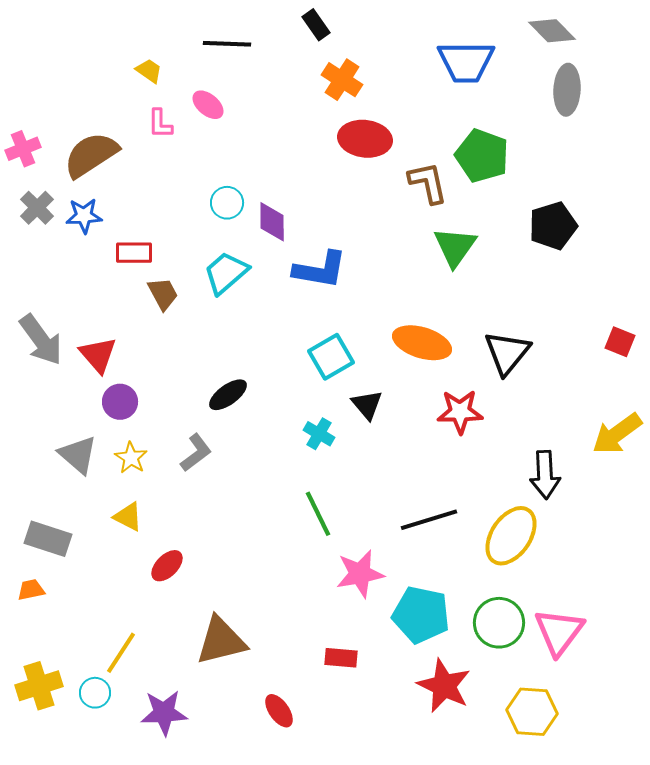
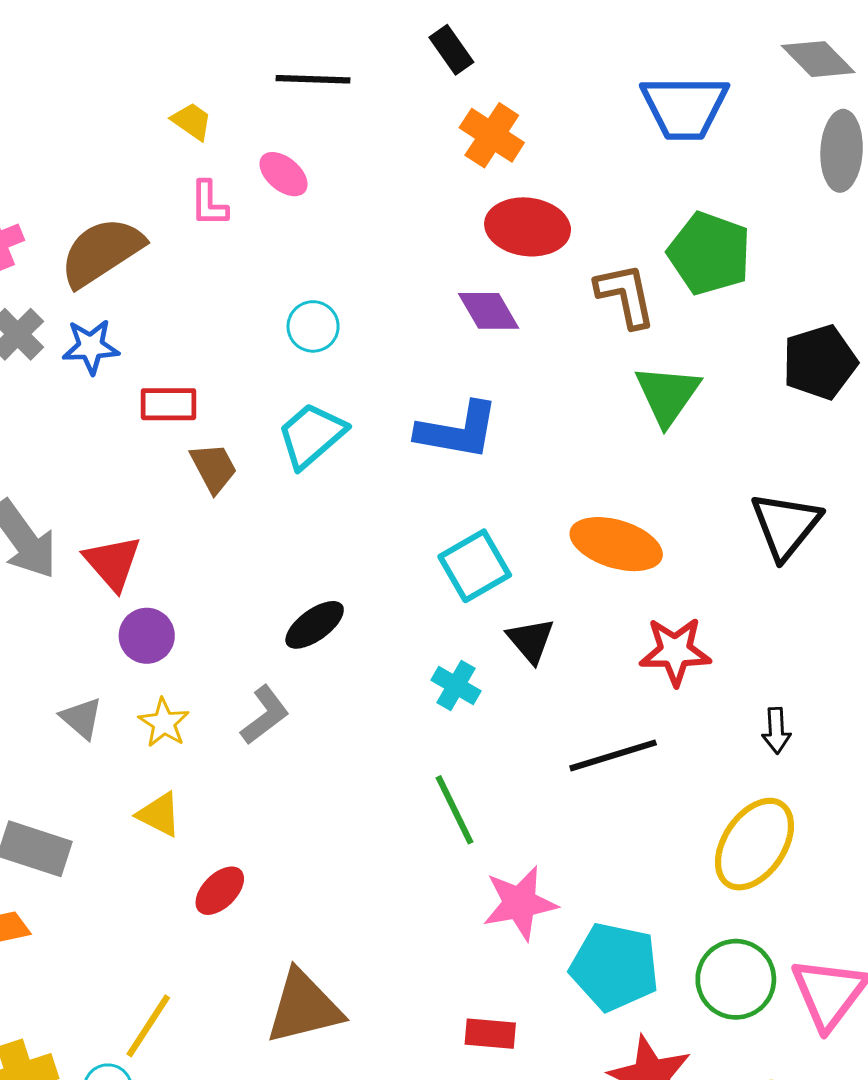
purple diamond: (272, 222) -> (489, 311), moved, turned -30
black triangle: (507, 353) -> (786, 525), moved
gray triangle: (78, 455) -> (81, 718), size x0.7
black arrow: (545, 475) -> (776, 731), moved, size x0.6
black line: (429, 520) -> (613, 755), moved

